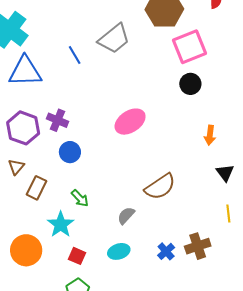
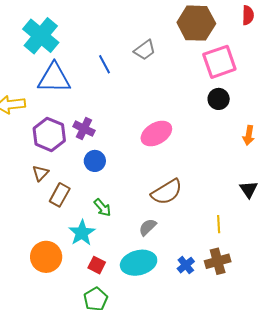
gray trapezoid: (114, 39) -> (145, 50), size x0.7
orange arrow: (210, 135) -> (249, 135), moved
brown semicircle: (160, 187) -> (167, 192), moved
yellow line: (228, 214) -> (219, 224), moved
cyan ellipse: (119, 251) -> (139, 263), size x1.6

